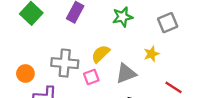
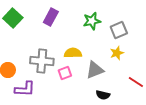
gray square: (168, 23) -> (119, 30), moved
yellow semicircle: (101, 54) -> (73, 53), turned 42

